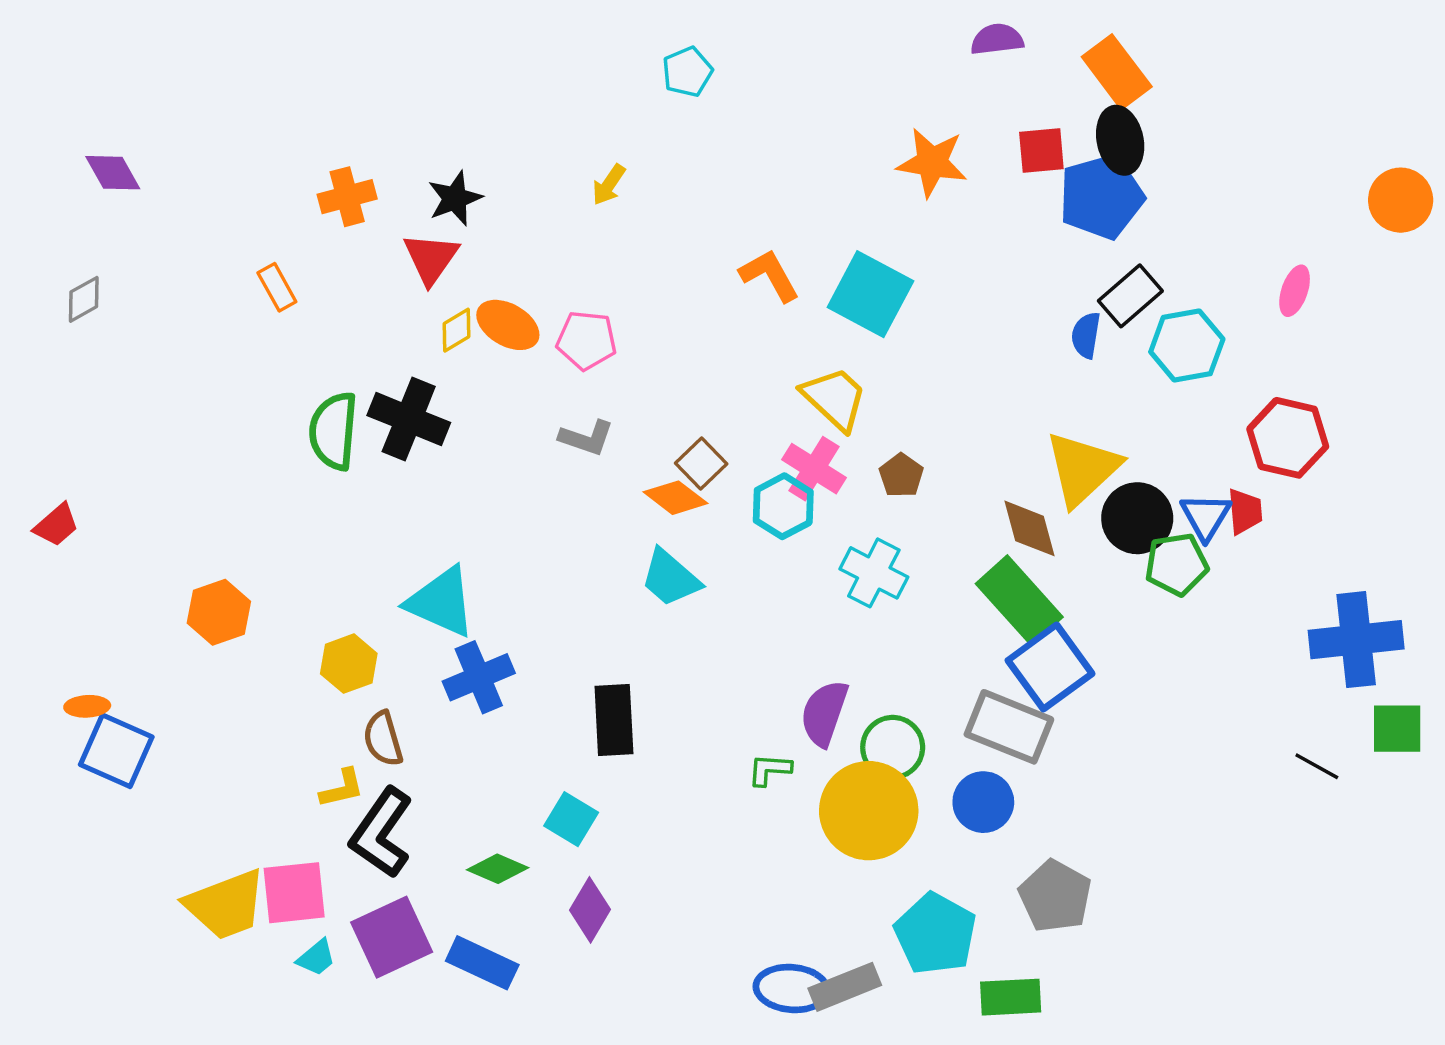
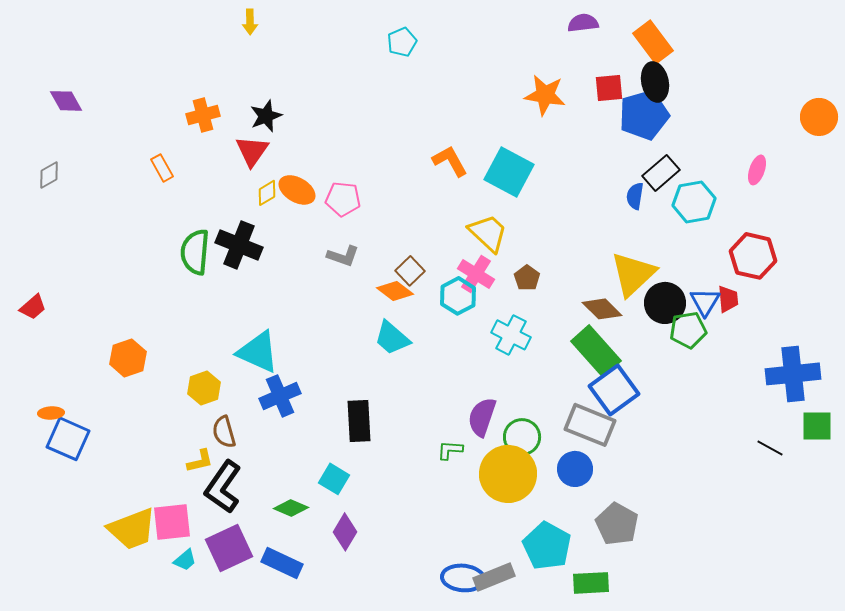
yellow arrow: (609, 185) -> (250, 22), moved, turned -35
brown diamond: (1029, 528) -> (602, 309), turned -30

